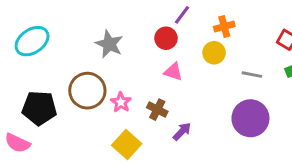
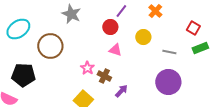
orange cross: (224, 27) -> (155, 11), moved, turned -32
gray star: (109, 44) -> (71, 14), moved
brown circle: (87, 91) -> (50, 46), moved
pink star: (121, 102) -> (87, 68), moved

